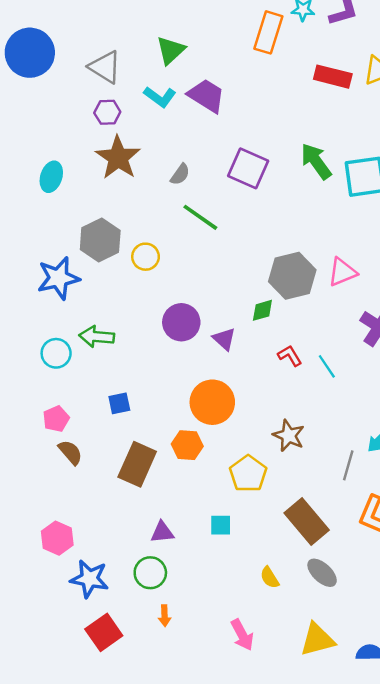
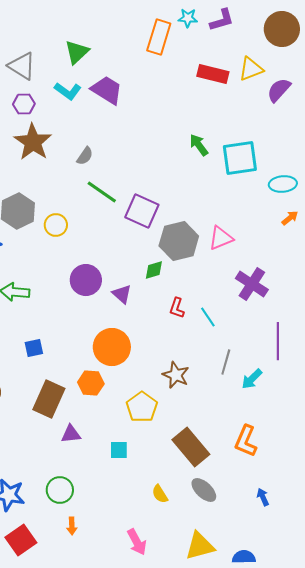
green arrow: (316, 161) -> (199, 145), size x0.7
purple square: (248, 168) -> (142, 211), moved
red L-shape: (290, 356) -> (177, 308), turned -130
gray line: (348, 465) -> (226, 362), moved
purple triangle: (162, 532) -> (71, 434), moved

